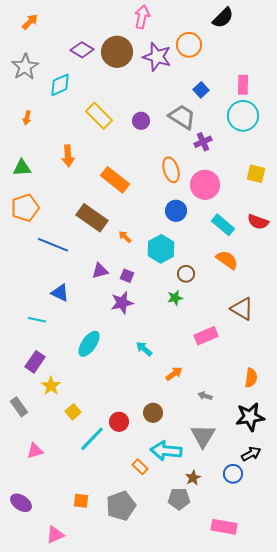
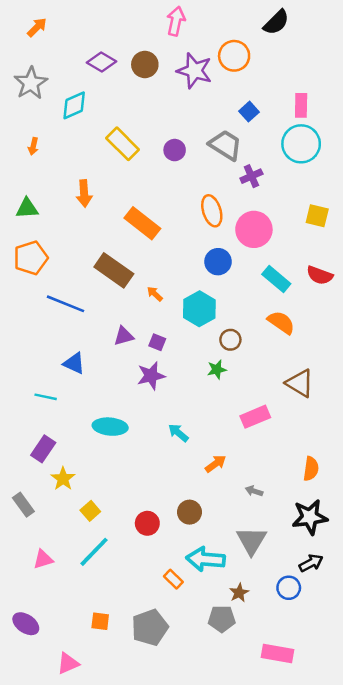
brown circle: (117, 52) -> (145, 64), size x0.7
cyan ellipse: (89, 344) -> (110, 427), turned 60
cyan line: (92, 439) -> (94, 552), moved

